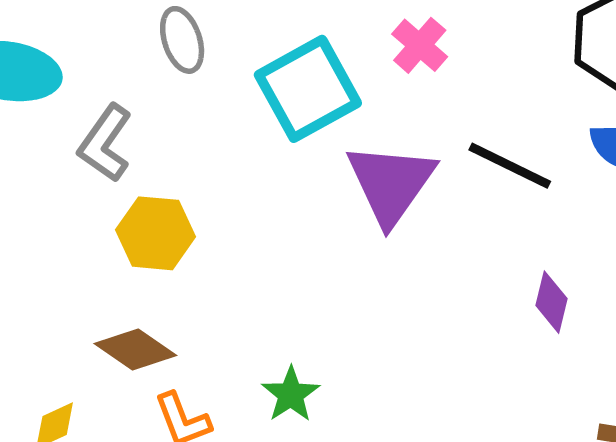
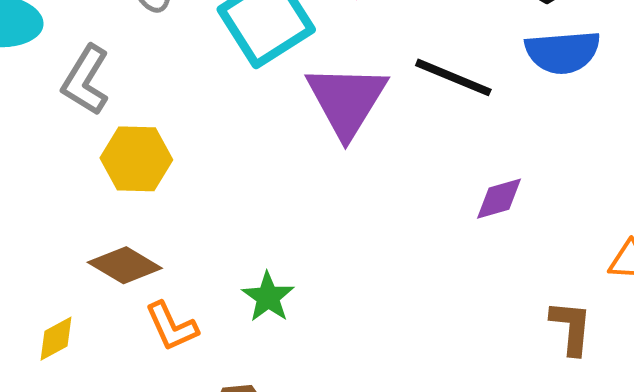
purple diamond: (552, 302) -> (499, 199), turned 64

